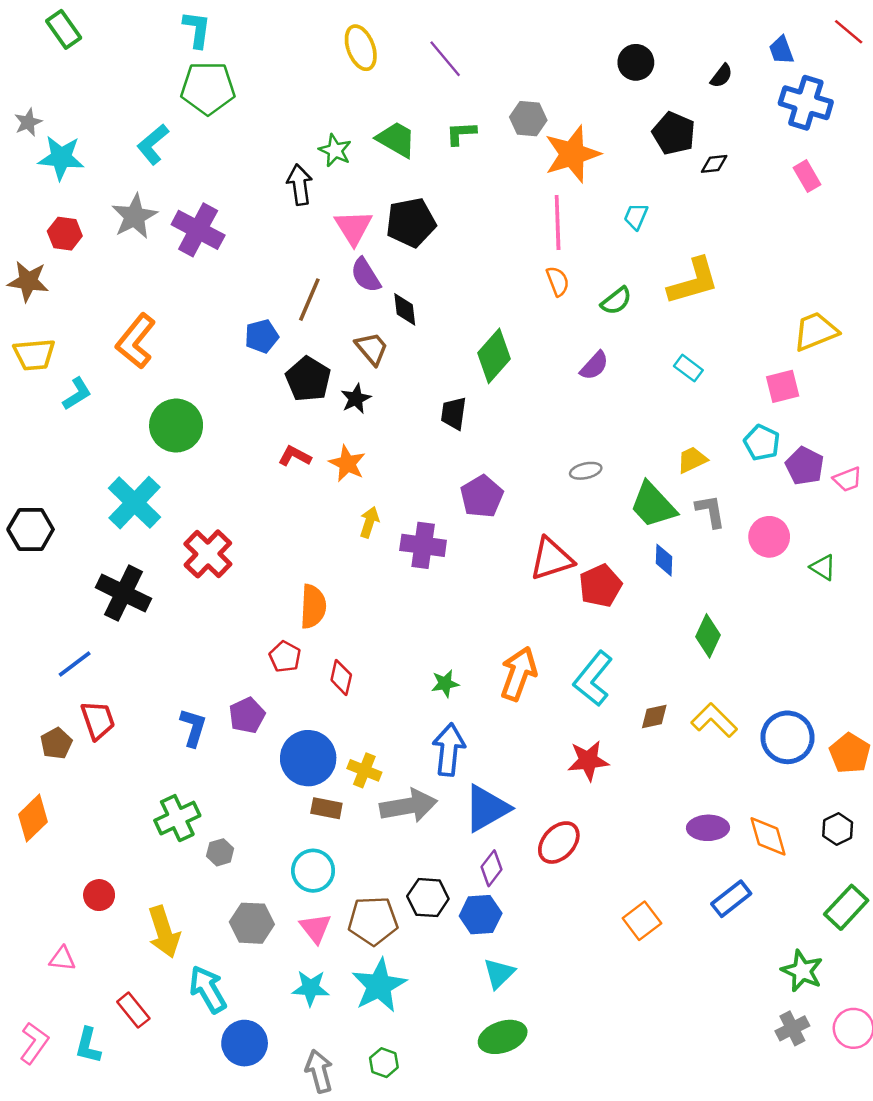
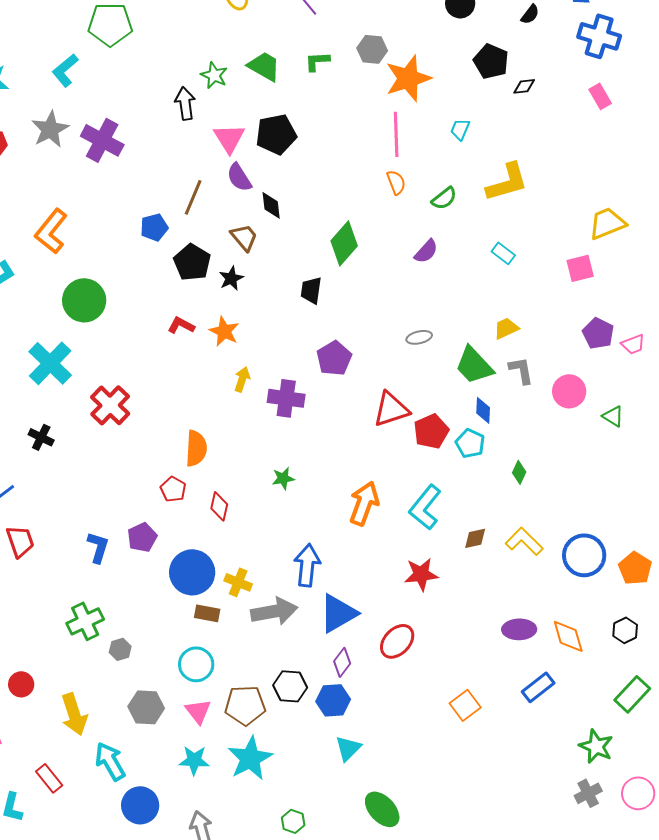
cyan pentagon: (762, 443) -> (470, 443), moved
black cross: (123, 593) -> (41, 437), size x0.6
green diamond: (708, 636) -> (519, 472), size x0.7
green star: (445, 684) -> (283, 478), moved
green ellipse: (503, 1037) -> (382, 809), moved, turned 66
green hexagon: (384, 1063) -> (293, 821), moved

